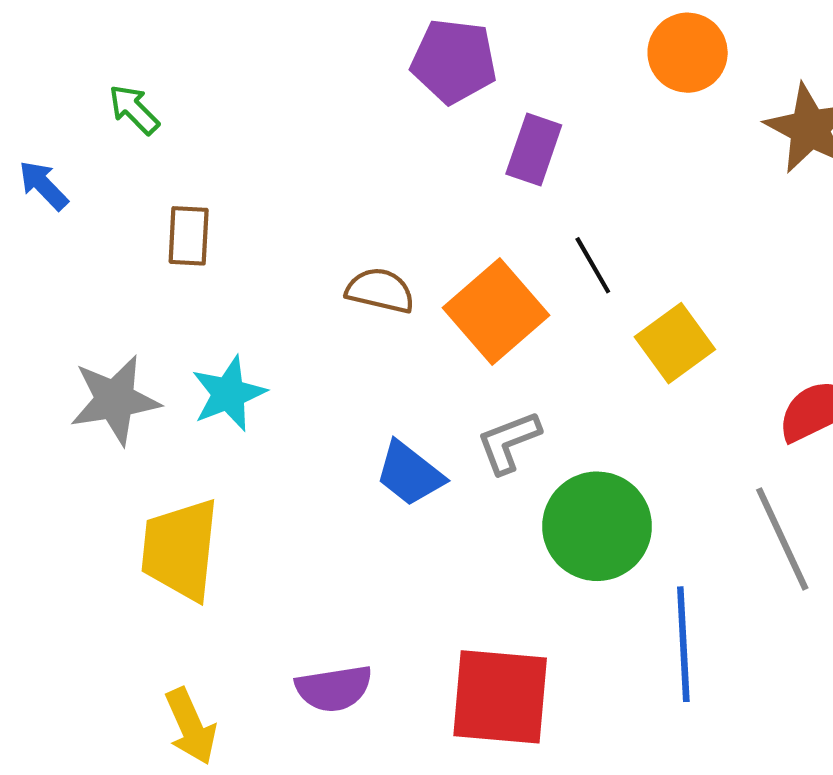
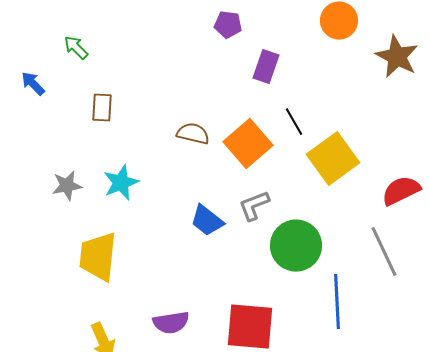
purple pentagon: (454, 61) -> (228, 25), size x0.7
yellow square: (675, 343) -> (333, 159), size x1.4
gray star: (115, 400) -> (67, 186), size x0.7

